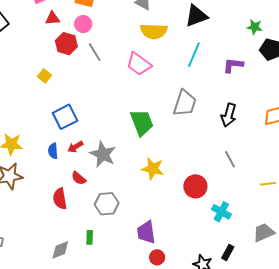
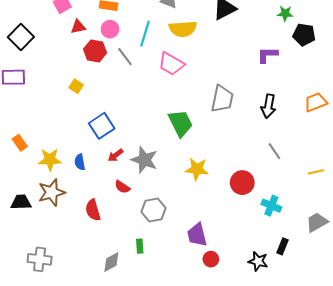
cyan line: (194, 55) -> (145, 34), moved
blue semicircle: (53, 151) -> (80, 162), moved
red semicircle: (60, 199) -> (93, 210), moved

